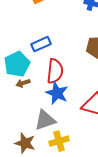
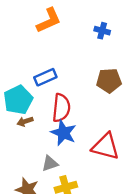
gray triangle: (45, 120) -> (50, 163), size x0.7

